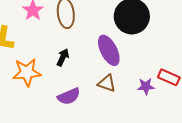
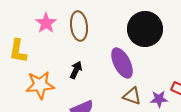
brown triangle: (107, 83) -> (132, 96), moved

